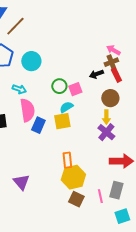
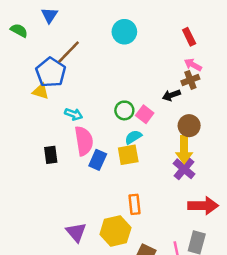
brown line: (15, 26) -> (69, 52), moved
cyan circle: (31, 61) -> (124, 32), moved
red rectangle: (116, 75) -> (189, 37), moved
pink square: (75, 89) -> (145, 114), turned -32
yellow arrow: (106, 117) -> (184, 150), size x1.5
yellow hexagon: (73, 177) -> (115, 231), moved

